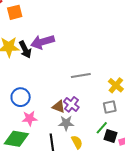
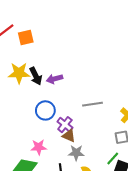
purple arrow: (43, 42) -> (55, 79), moved, size x0.7
blue circle: (21, 97) -> (45, 110), moved
purple cross: (71, 104) -> (65, 125), moved

